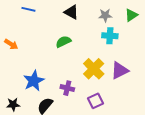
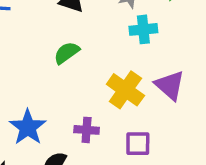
purple triangle: (120, 70) -> (170, 85), turned -42
purple square: (96, 101) -> (138, 144), turned 35

